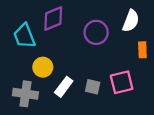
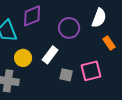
orange rectangle: (142, 50) -> (109, 43), turned -32
white rectangle: (64, 87) -> (50, 55), moved

